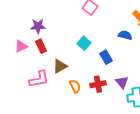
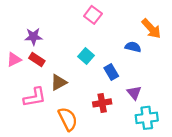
red rectangle: (41, 46) -> (37, 60), turned -32
purple triangle: (122, 82) -> (134, 93), moved
orange semicircle: (75, 86) -> (68, 119), moved, size x1.5

